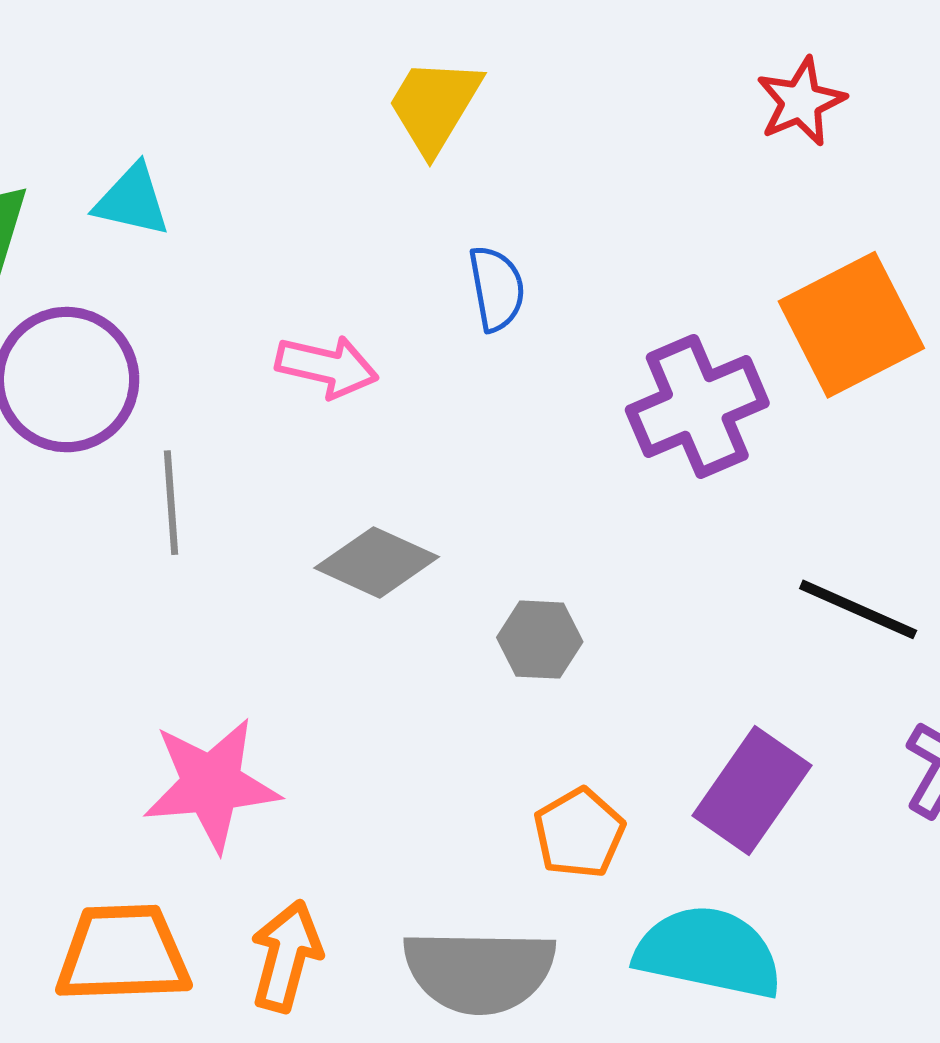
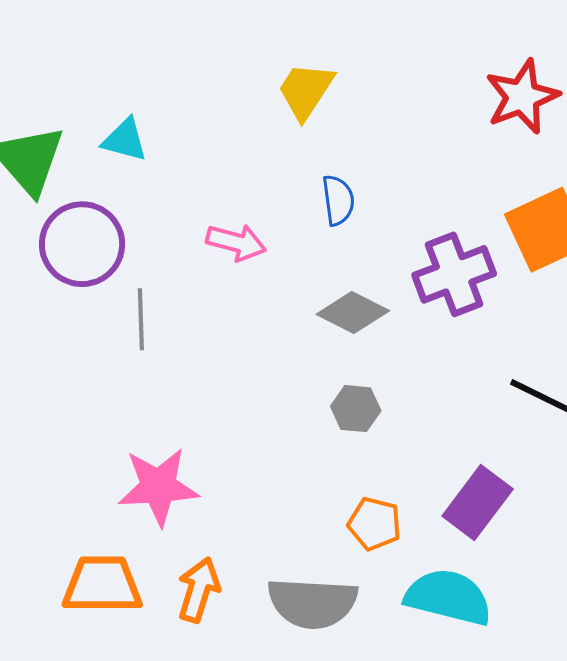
red star: (801, 102) -> (522, 97), size x1.4
gray diamond: (377, 562) -> (353, 313), moved
orange pentagon: (579, 833) -> (375, 524), turned -30

